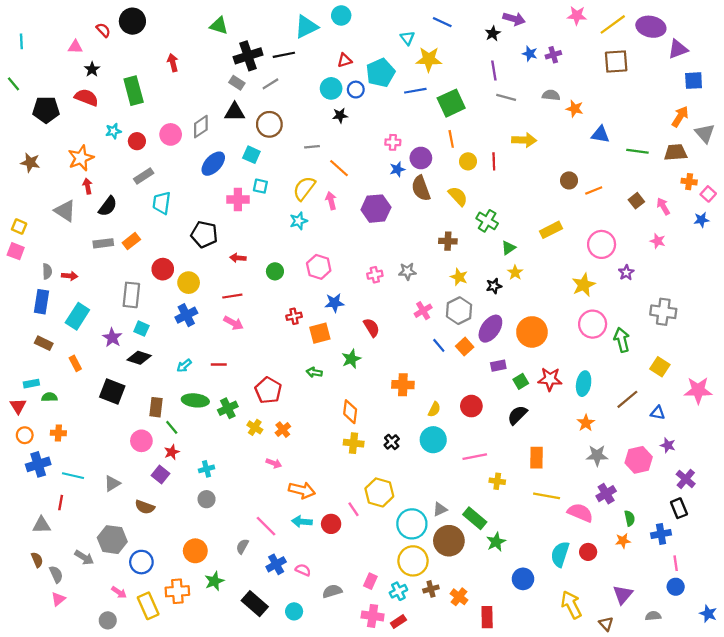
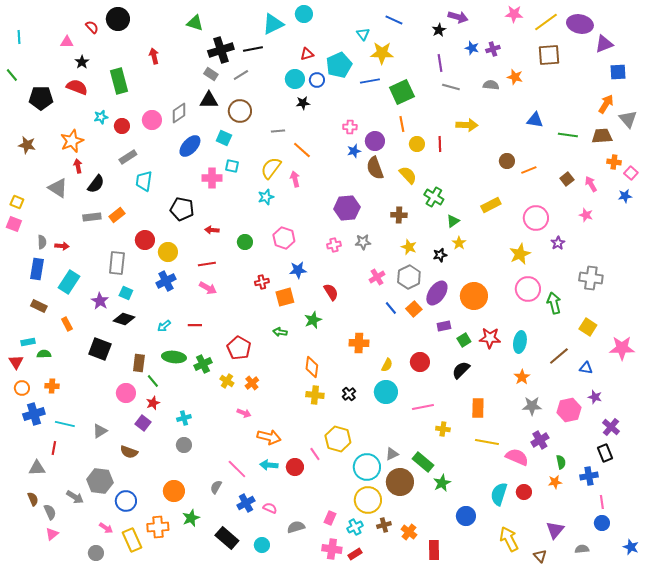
orange star: (575, 109) -> (515, 77), moved
purple hexagon: (376, 209) -> (347, 208), moved

